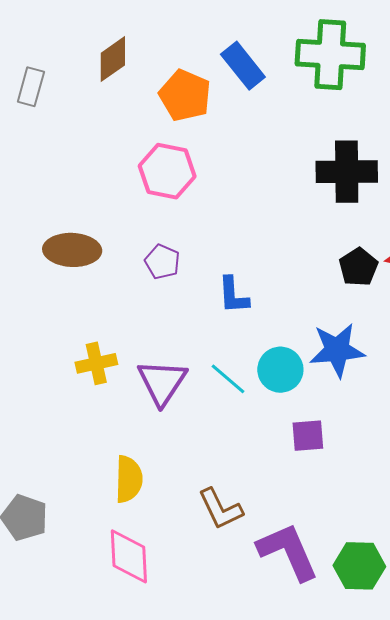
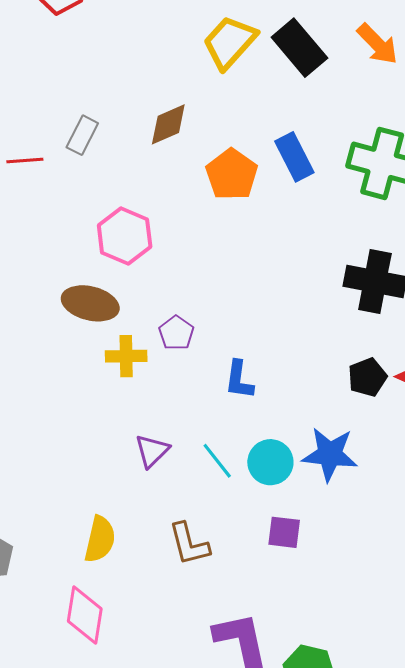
pink hexagon: (167, 171) -> (125, 236), moved
yellow cross: (96, 363) -> (126, 356), moved
purple triangle: (162, 382) -> (152, 451), size x0.7
brown L-shape: (220, 509) -> (189, 544), moved

